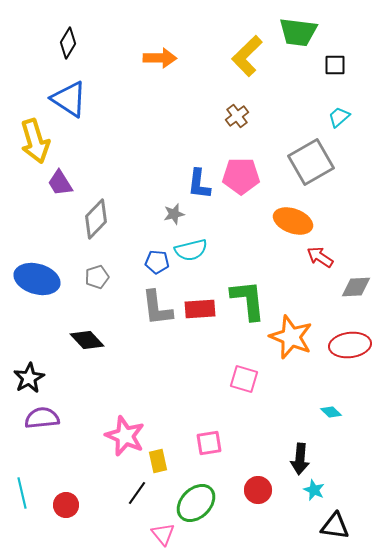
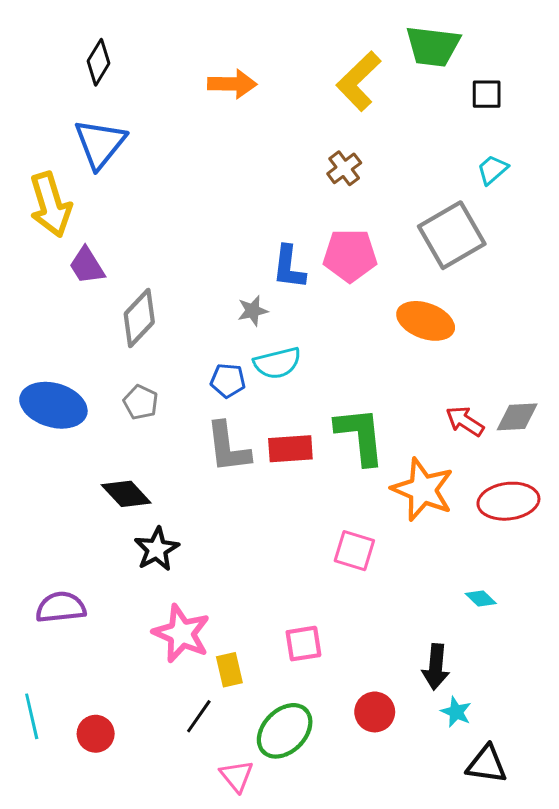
blue triangle: (69, 99) -> (100, 144), turned 36
red arrow: (320, 257) -> (465, 421), moved
gray pentagon: (97, 277) -> (141, 402), turned -30
black star: (29, 378) -> (157, 549), moved

